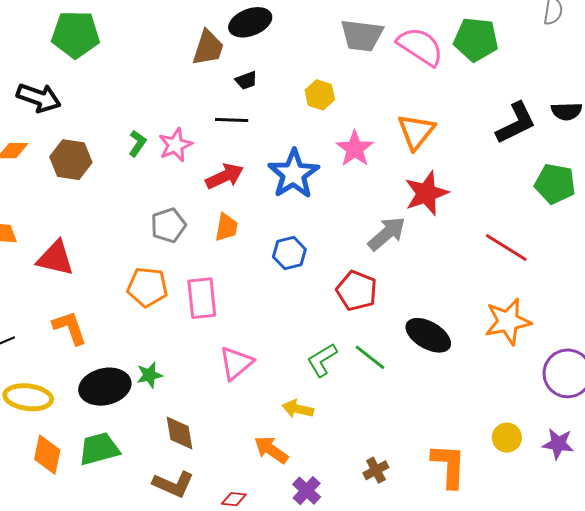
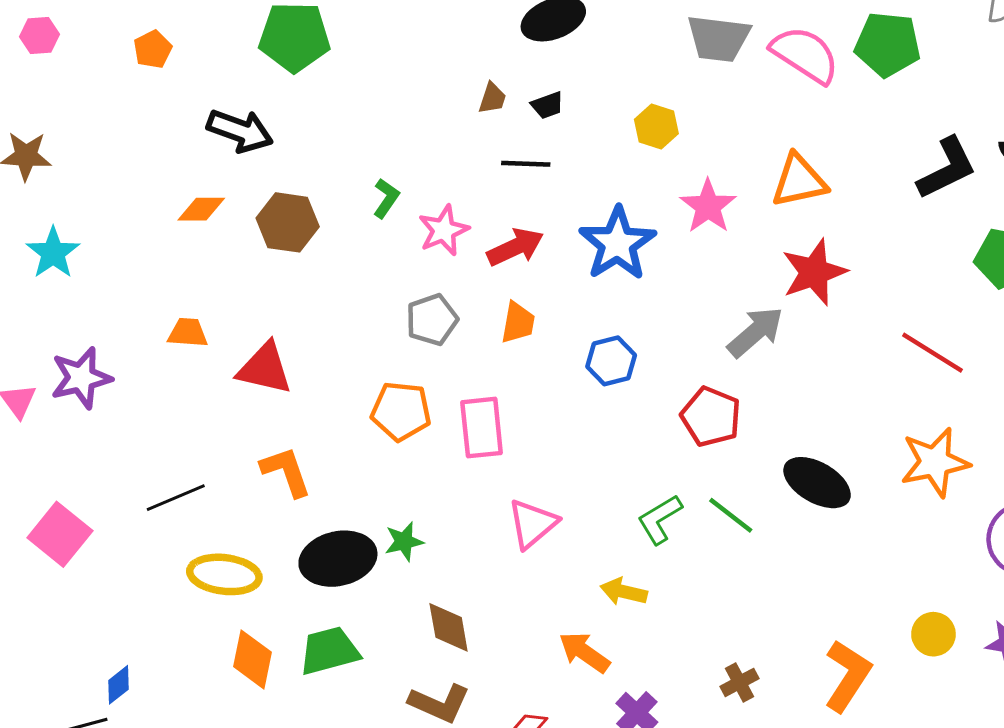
brown trapezoid: (208, 48) -> (492, 98), moved, size x0.6
orange triangle: (416, 132) -> (799, 181), turned 39
pink star: (175, 145) -> (444, 230), moved
orange L-shape: (449, 466) -> (847, 676), turned 30

